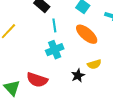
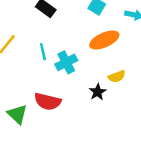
cyan line: (54, 25) -> (43, 52), moved
orange ellipse: (87, 34) -> (104, 40), turned -60

